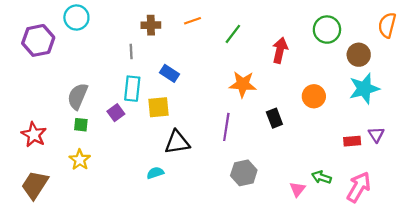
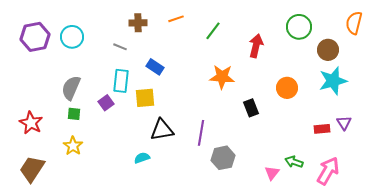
cyan circle: (76, 18) -> (72, 37), moved
gray line: (131, 51) -> (120, 47), turned -64
purple line: (226, 127) -> (201, 133), moved

